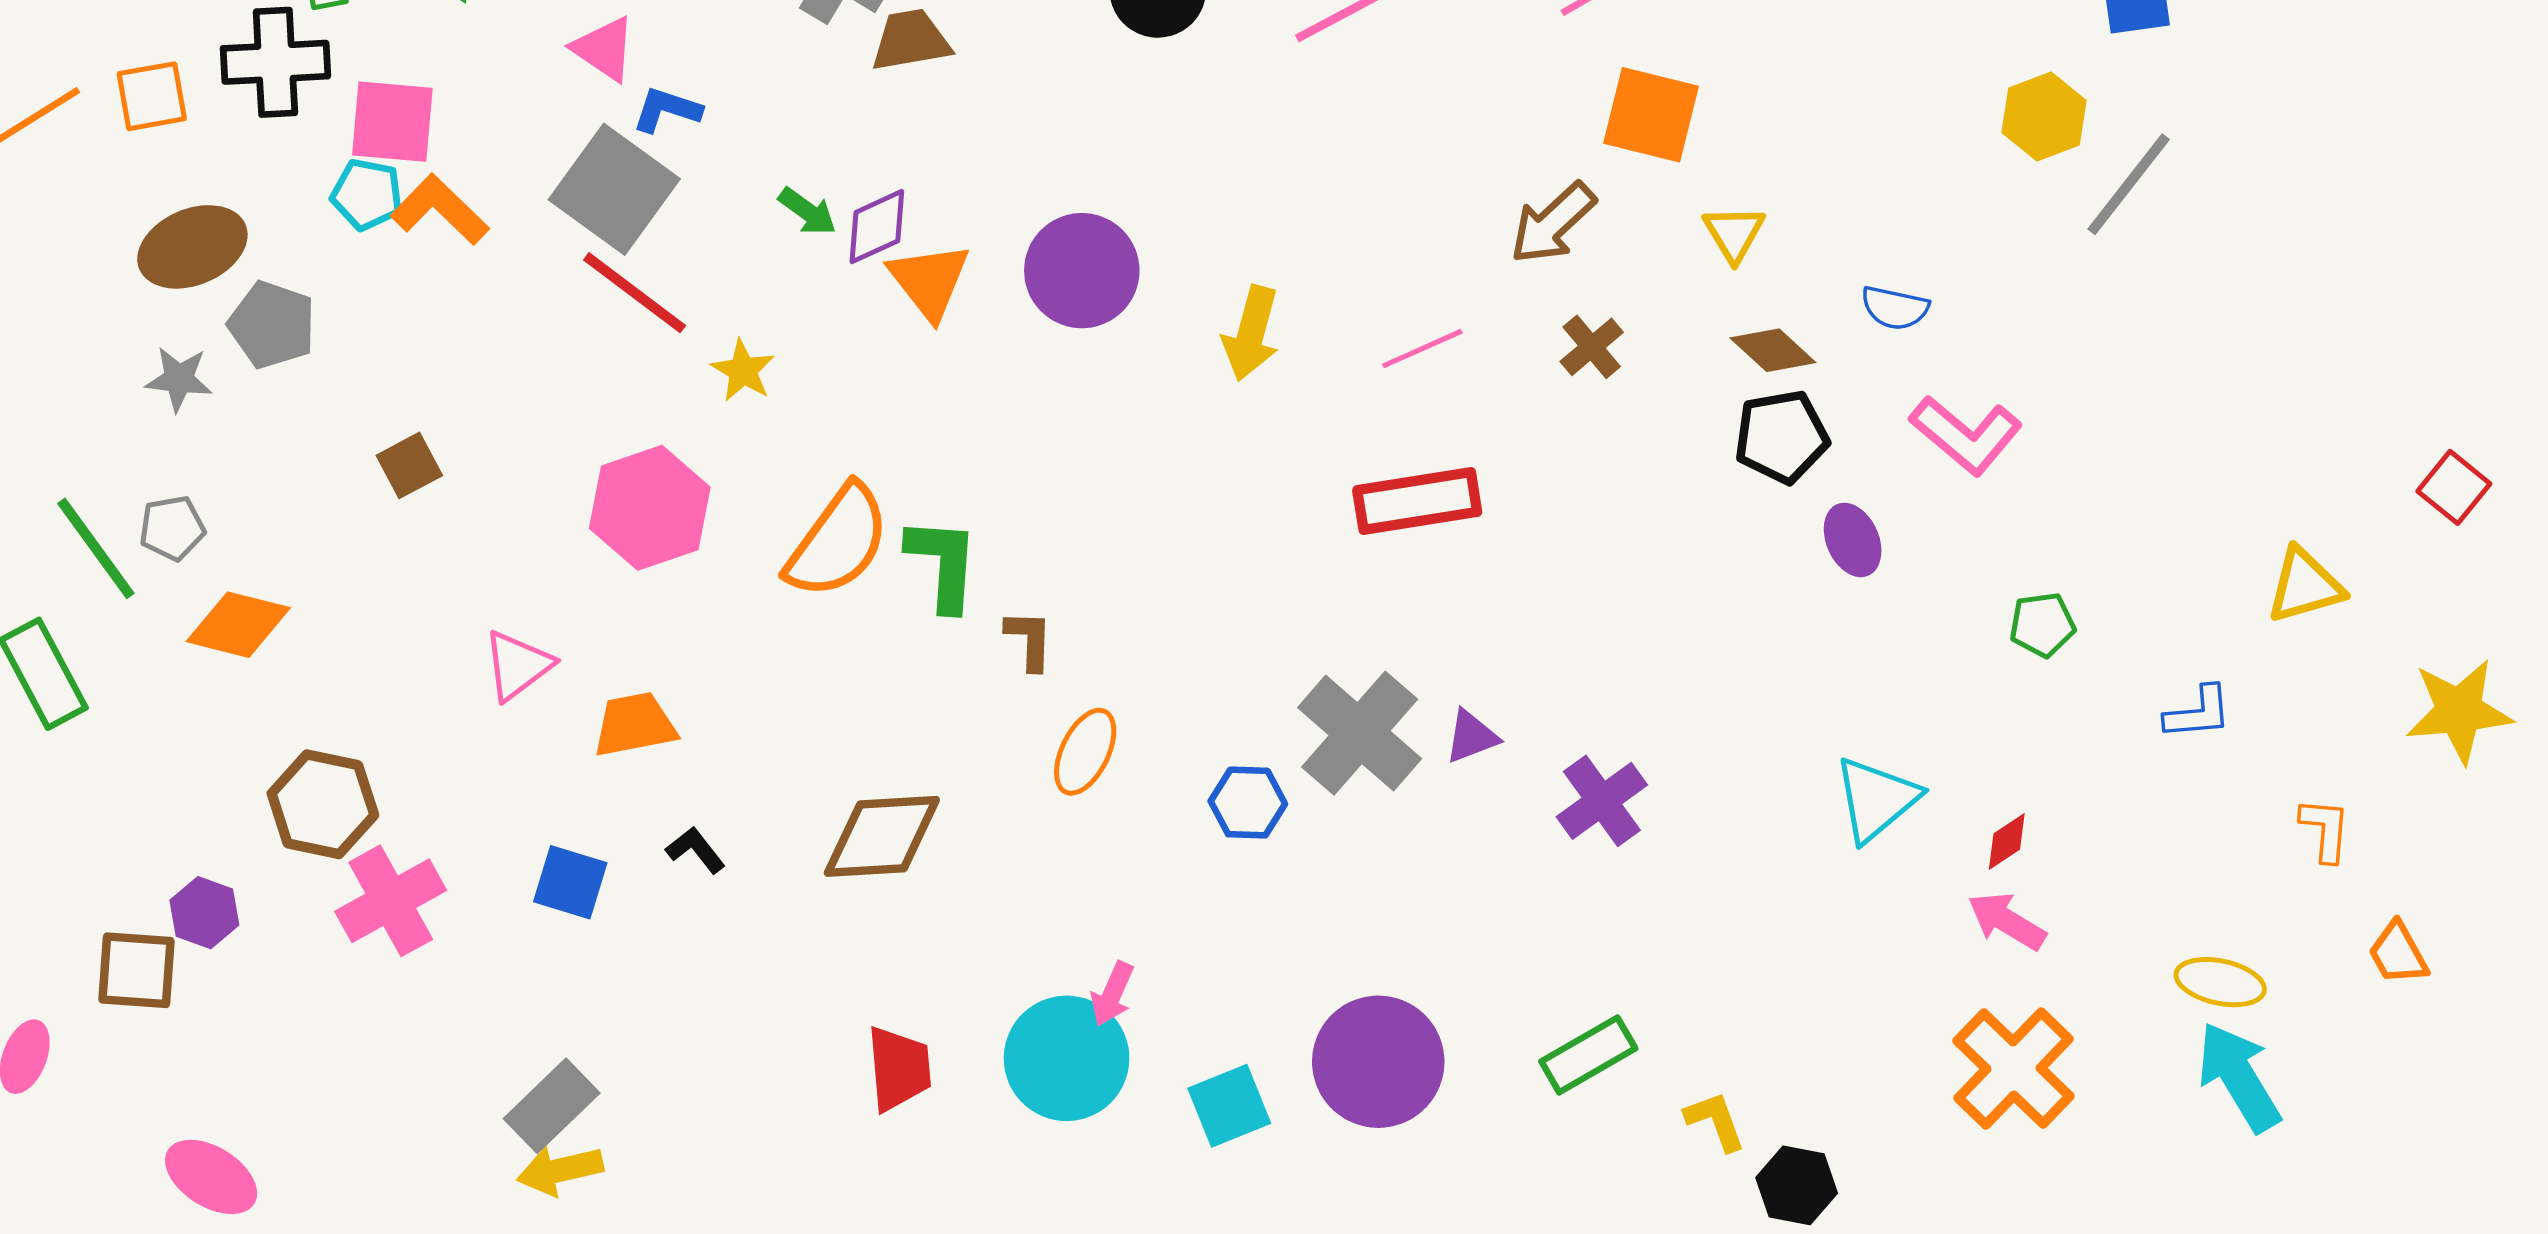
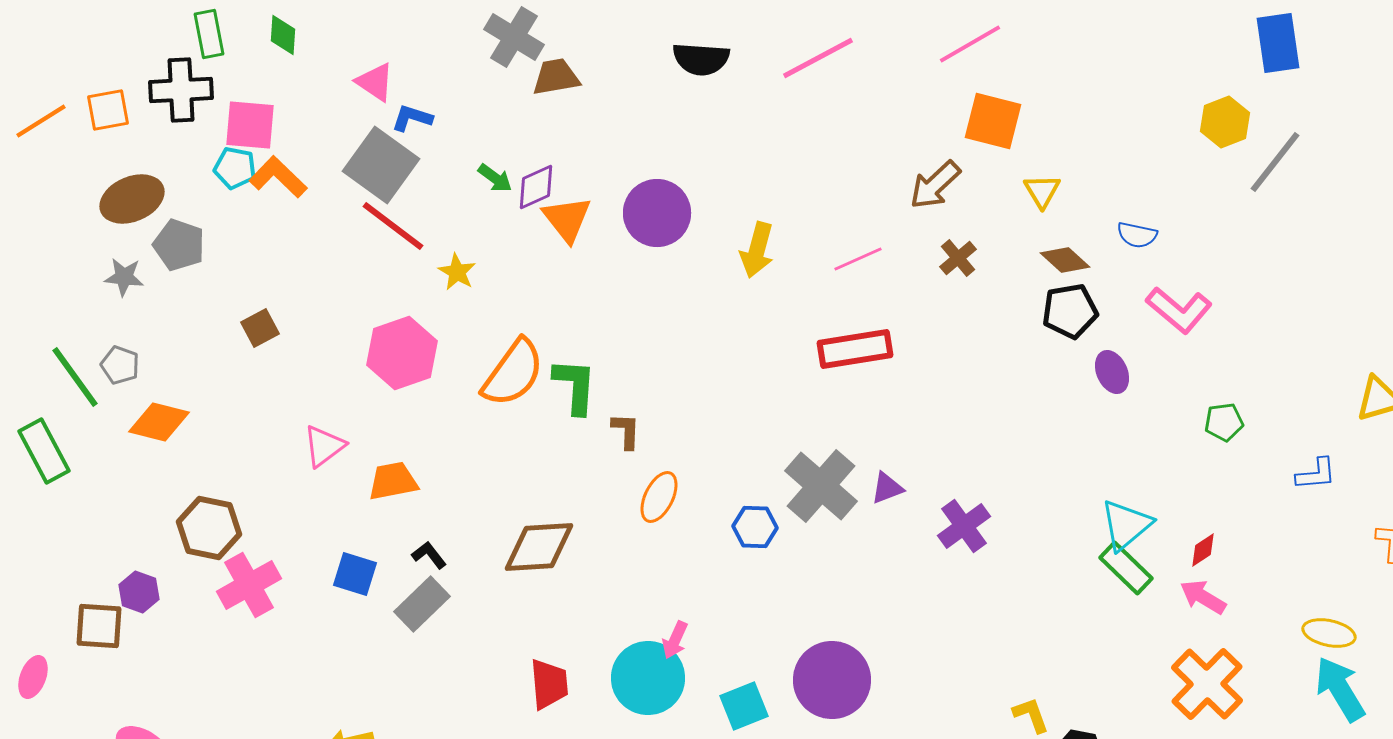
gray pentagon: (172, 528) -> (120, 365), turned 30
green rectangle: (1588, 1055) -> (1126, 568), moved, turned 74
gray rectangle: (552, 1106) -> (422, 604), moved

